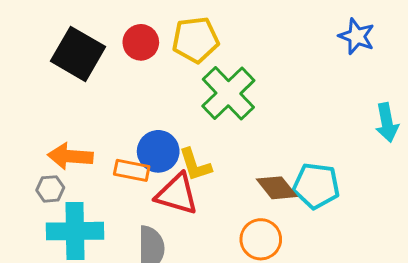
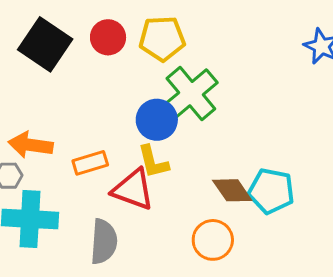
blue circle: (158, 151) -> (157, 120), moved
orange rectangle: (132, 170) -> (90, 163), turned -32

